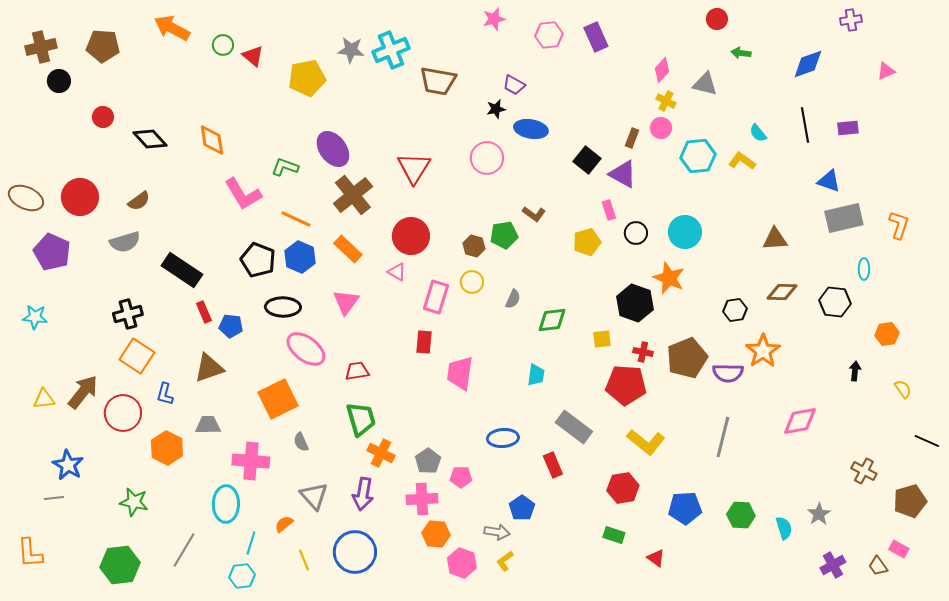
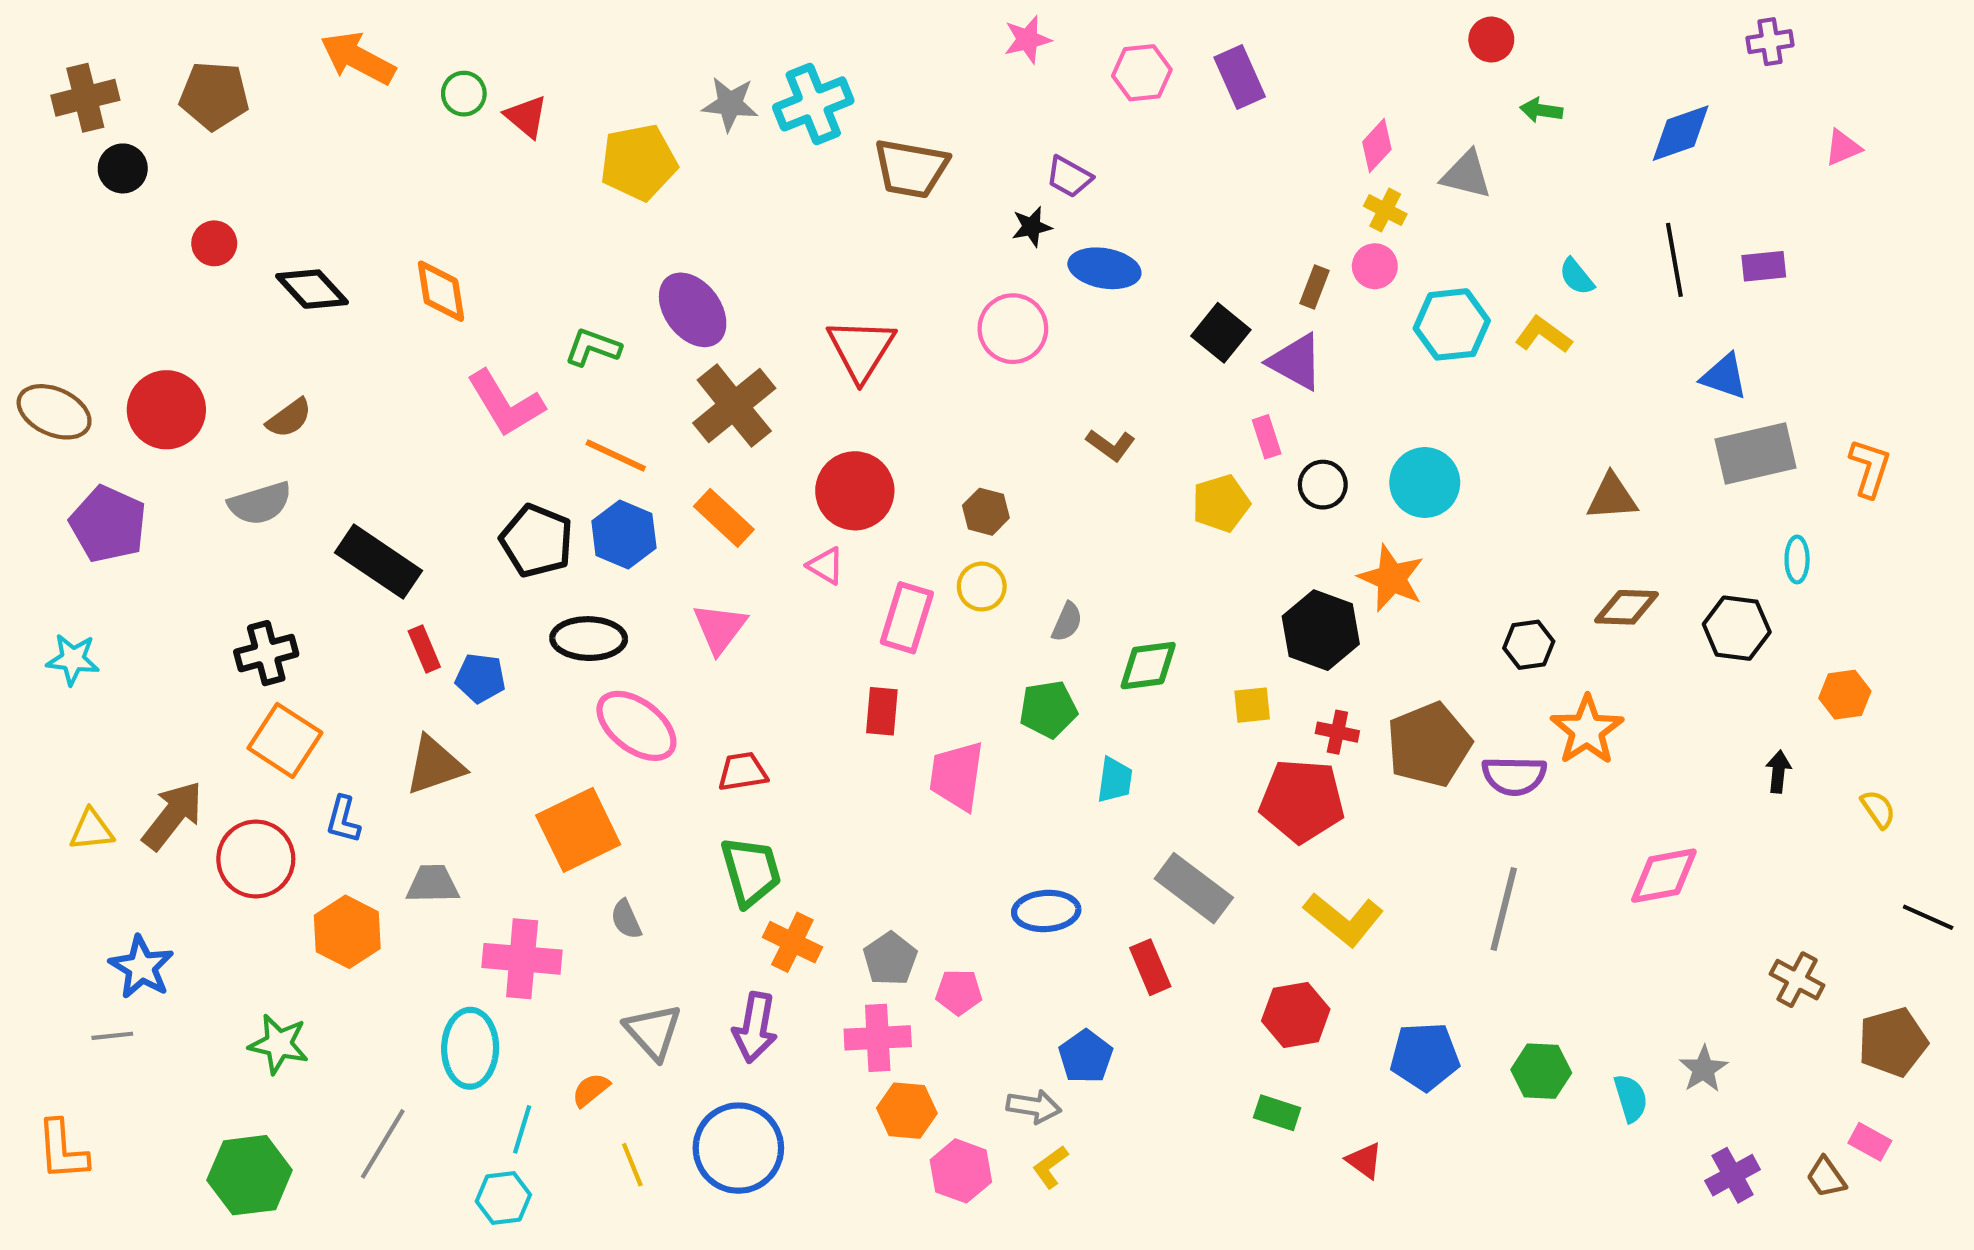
green pentagon: (504, 235) -> (1048, 709), moved

